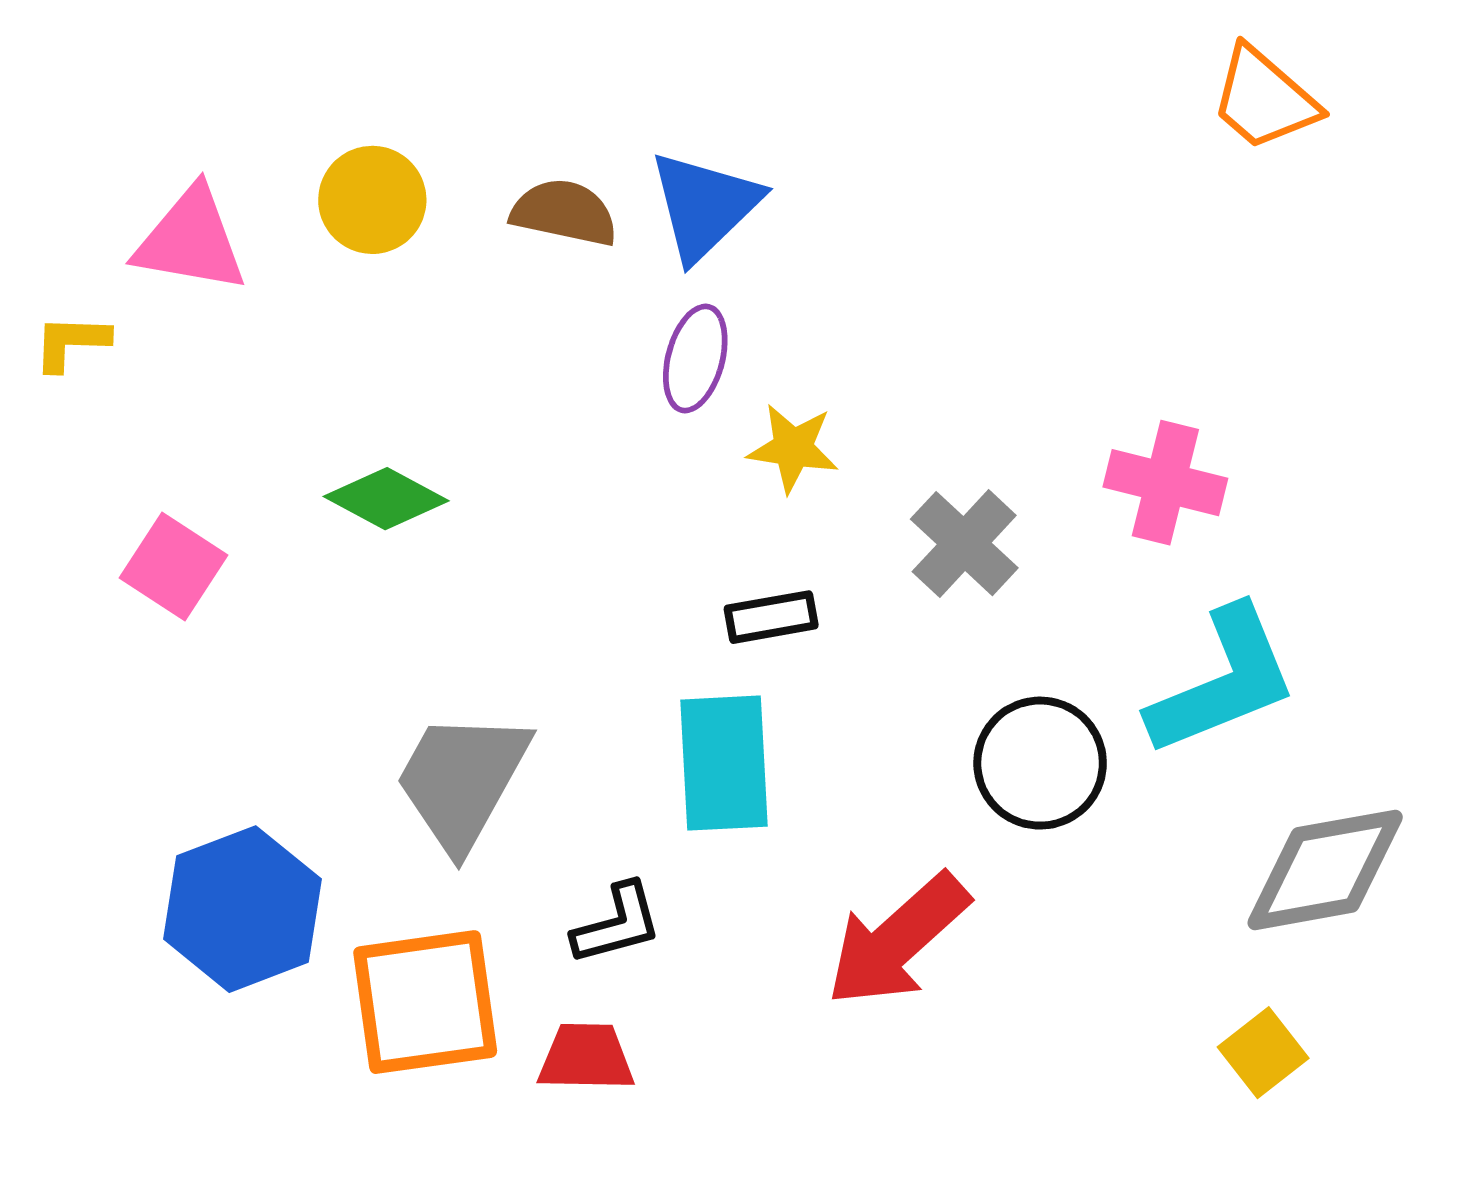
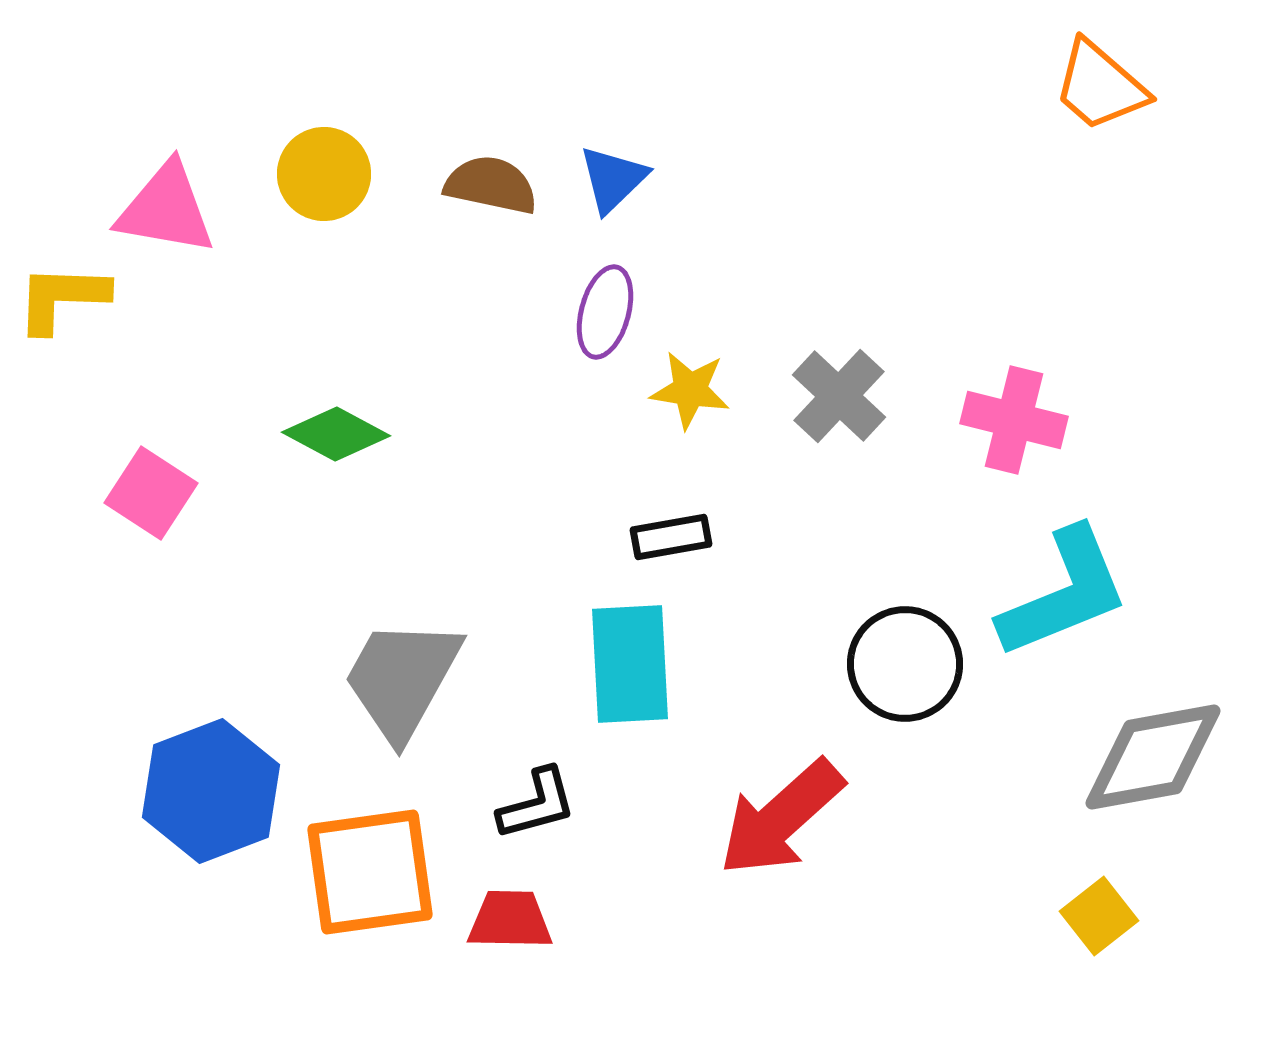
blue triangle: (704, 206) -> (613, 179), size x0.7
yellow L-shape: (71, 342) -> (62, 298), size x1.4
gray cross: (964, 544) -> (839, 396), moved

